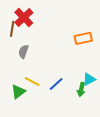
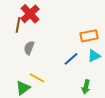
cyan triangle: (89, 79) -> (94, 56), moved
blue line: (56, 84) -> (71, 59), moved

